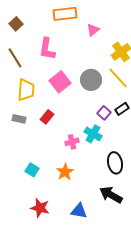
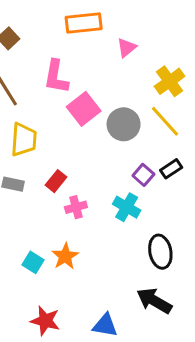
pink square: (60, 82) -> (84, 109), moved
pink cross: (72, 142) -> (76, 207), moved
orange star: (65, 172) -> (65, 256), moved

